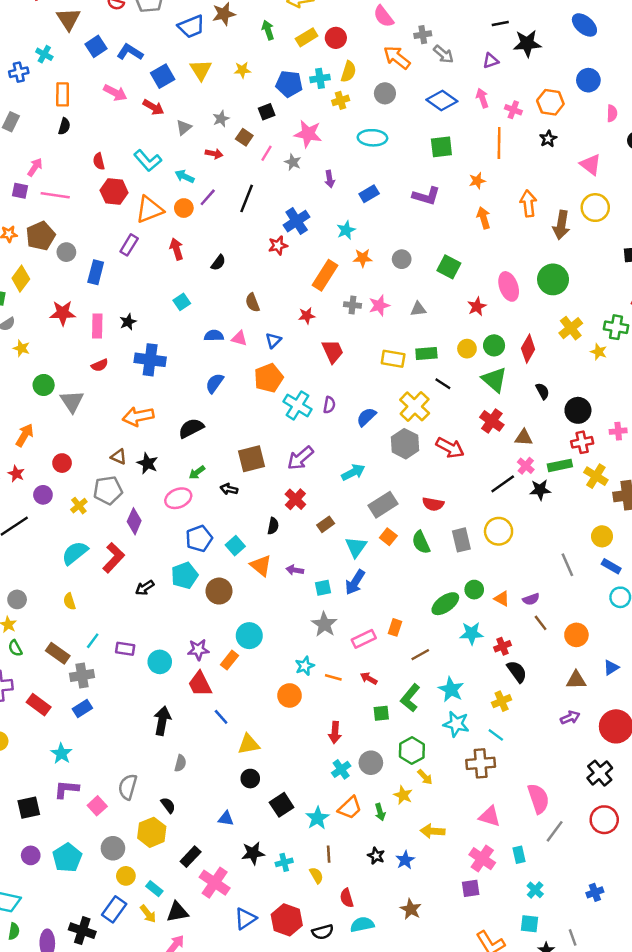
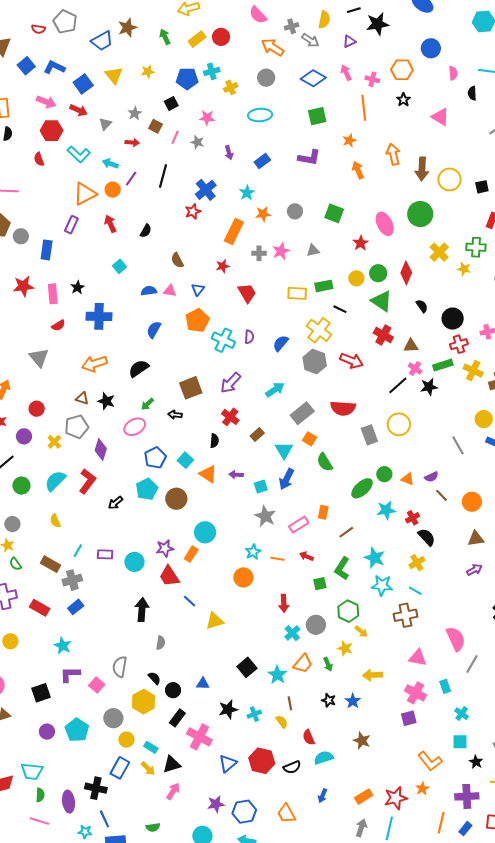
yellow semicircle: (348, 72) -> (324, 20), moved
pink star: (308, 134) -> (207, 118), size x0.7
red hexagon: (114, 192) -> (52, 131), moved
yellow circle: (595, 208) -> (450, 179), moved
green circle: (44, 385) -> (21, 486), moved
red semicircle: (433, 504) -> (343, 408), size x1.4
green semicircle: (421, 542) -> (325, 462), moved
black circle: (250, 779) -> (173, 690), moved

